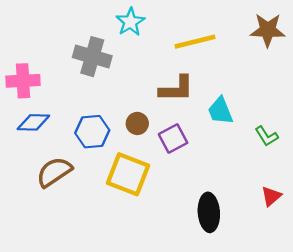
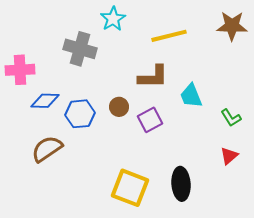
blue diamond: (33, 122) -> (45, 101), moved
yellow square: (128, 174) -> (130, 188), moved
red triangle: (271, 196) -> (229, 156), moved

